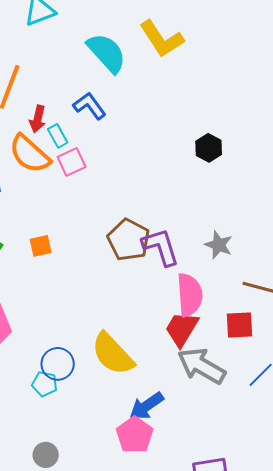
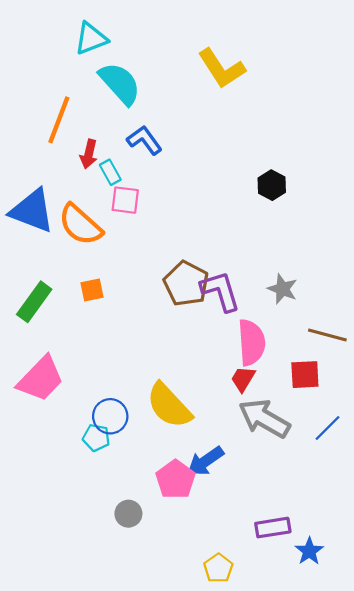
cyan semicircle: (107, 53) -> (120, 83), moved
orange semicircle: (30, 154) -> (80, 225), moved
pink square: (72, 162) -> (125, 200), turned 32
red trapezoid: (182, 329) -> (243, 379), size x0.7
pink pentagon: (135, 435) -> (175, 479), moved
gray circle: (46, 455) -> (128, 514), moved

